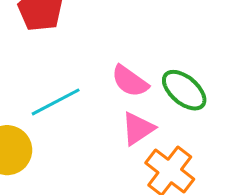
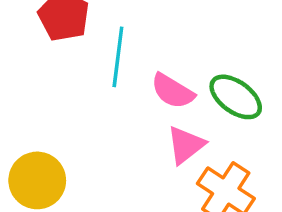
cyan line: (56, 102) -> (118, 57), moved, turned -51

